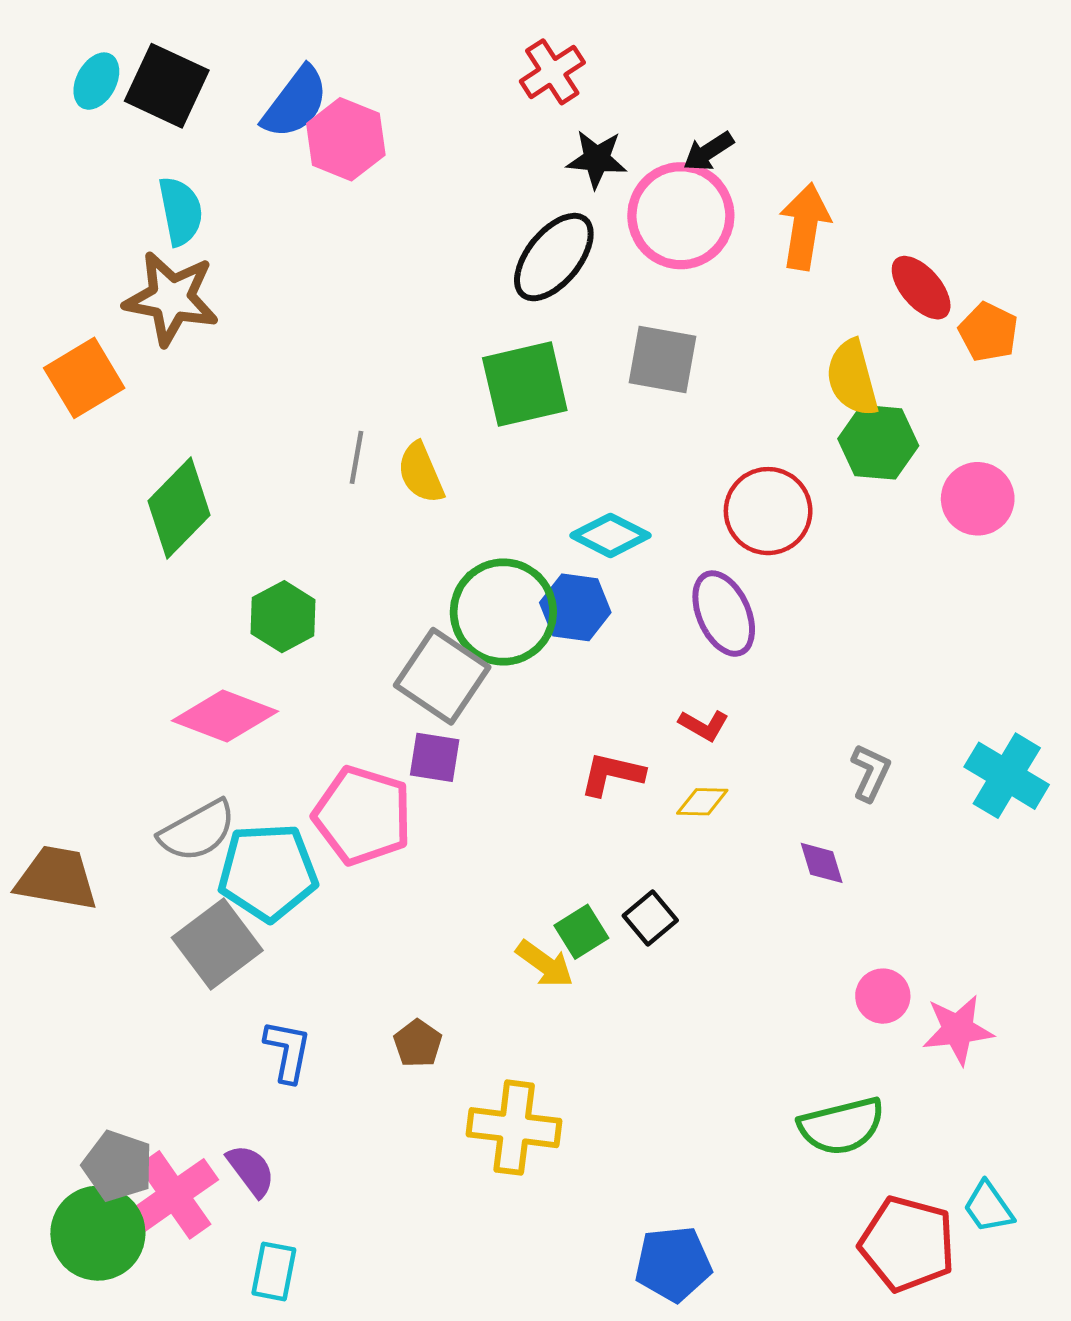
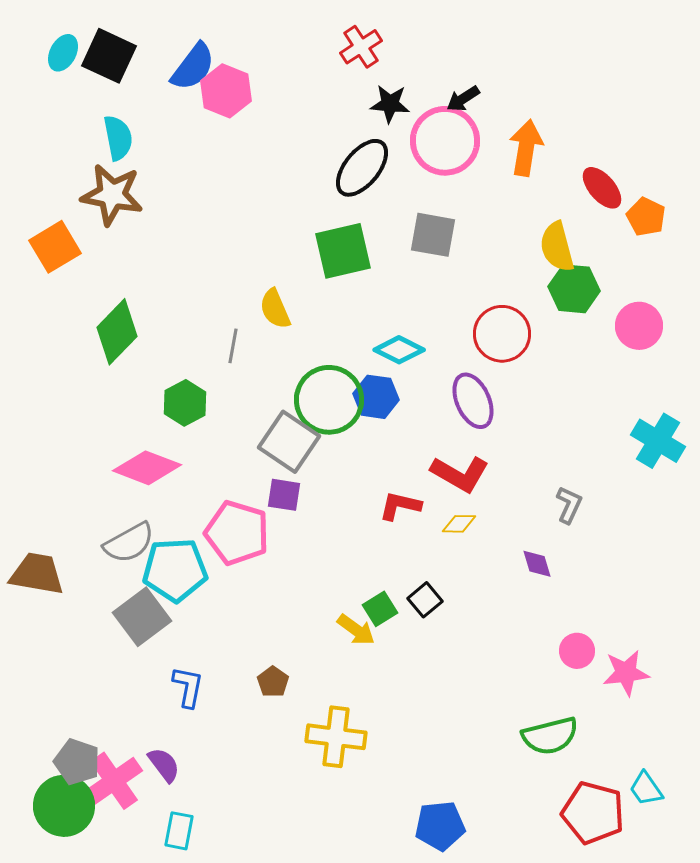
gray line: (356, 457) -> (233, 346), moved
red L-shape: (704, 725) -> (460, 474), size x1.8
cyan cross: (1007, 776) -> (658, 441), moved

